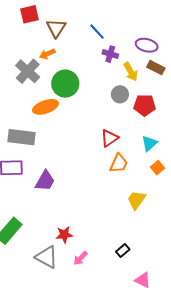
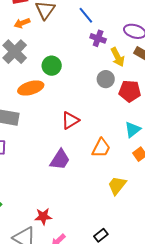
orange arrow: (47, 54) -> (22, 23), moved
green circle: (65, 84) -> (52, 66), size x0.7
red triangle: (109, 138) -> (70, 120), moved
purple trapezoid: (45, 181) -> (60, 160), moved

